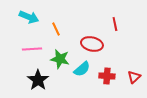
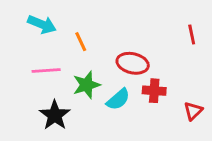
red line: (115, 24) -> (192, 34), moved
green star: (60, 59) -> (86, 85), turned -30
red cross: (107, 76) -> (154, 91), moved

